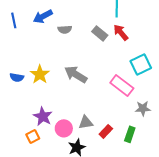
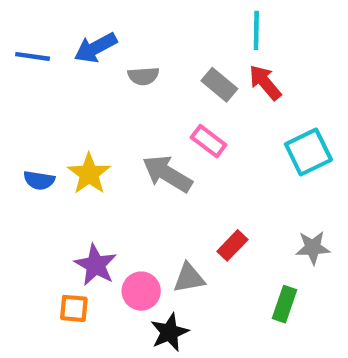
blue line: (14, 20) -> (33, 56), turned -70
pink rectangle: (122, 85) -> (209, 141), moved, size x0.7
red rectangle: (106, 131) -> (232, 245), moved
orange square: (33, 136) -> (74, 308), turned 32

